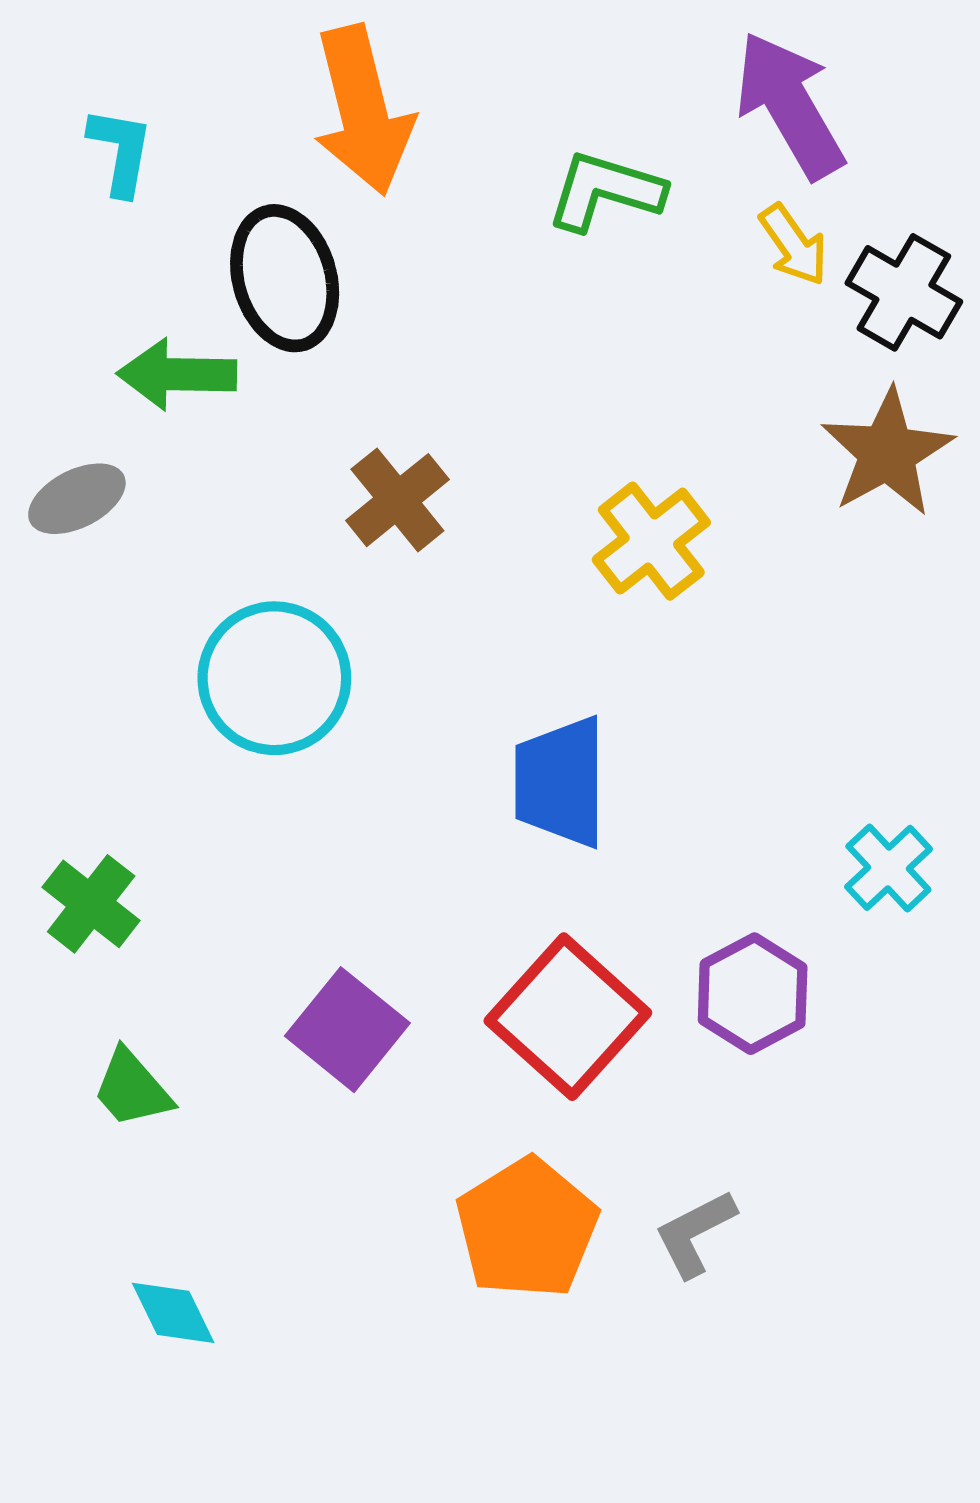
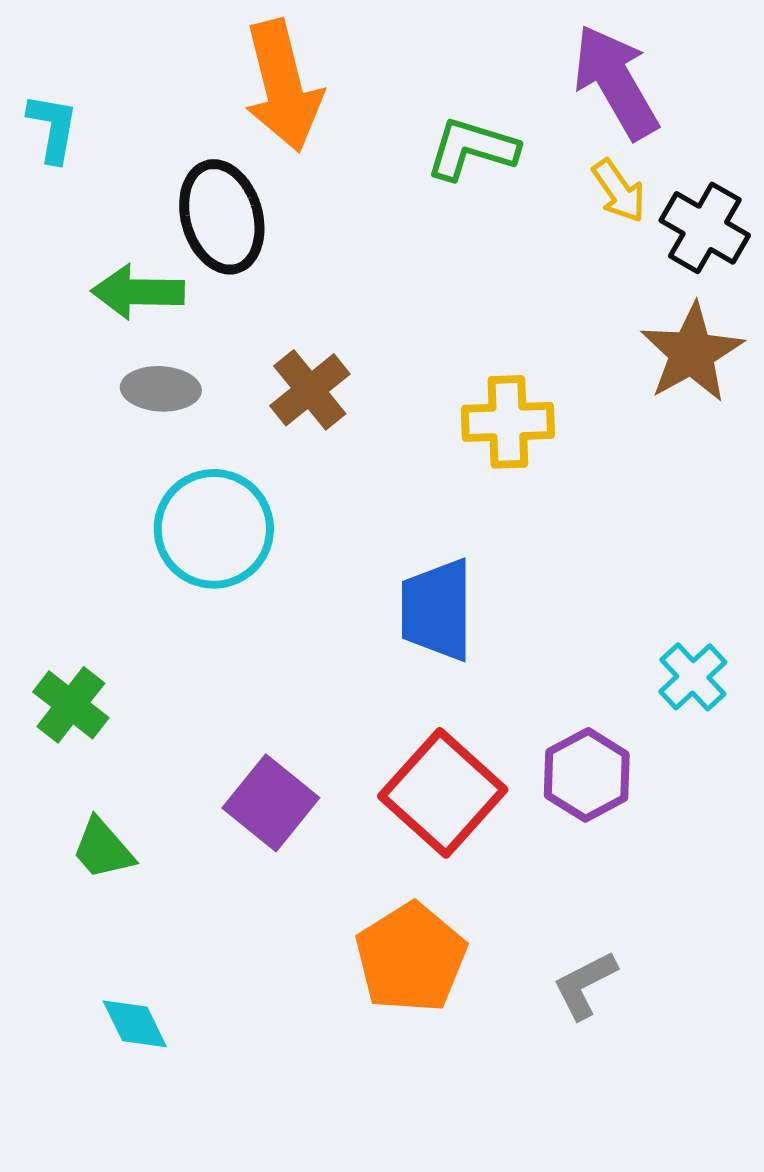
cyan L-shape: (121, 151) -> (53, 128), moved
gray ellipse: (77, 499) -> (161, 389), moved, turned 30
yellow cross: (651, 541) -> (508, 422), turned 36
gray L-shape: (695, 1233) -> (585, 985), moved

